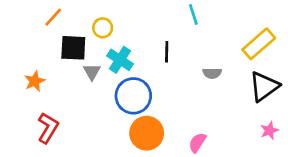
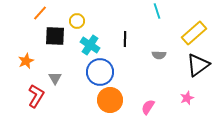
cyan line: (193, 14) -> (157, 11), moved
gray triangle: (92, 72) -> (55, 78), moved
pink star: (269, 131) -> (187, 98), moved

